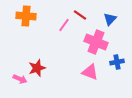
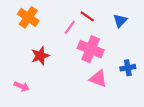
orange cross: (26, 16) -> (28, 17), turned 30
pink cross: (96, 42) -> (91, 49), moved
red star: (37, 68) -> (40, 56), moved

